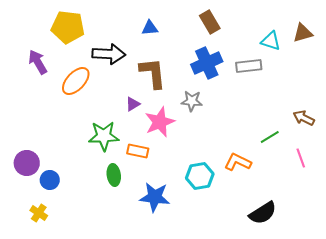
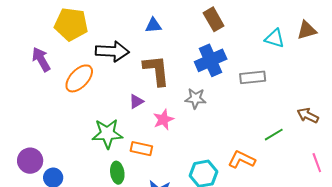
gray rectangle: (249, 66) -> (253, 77), moved
pink star: (160, 122) -> (163, 120), size x0.7
pink line: (301, 158) -> (317, 163), moved

